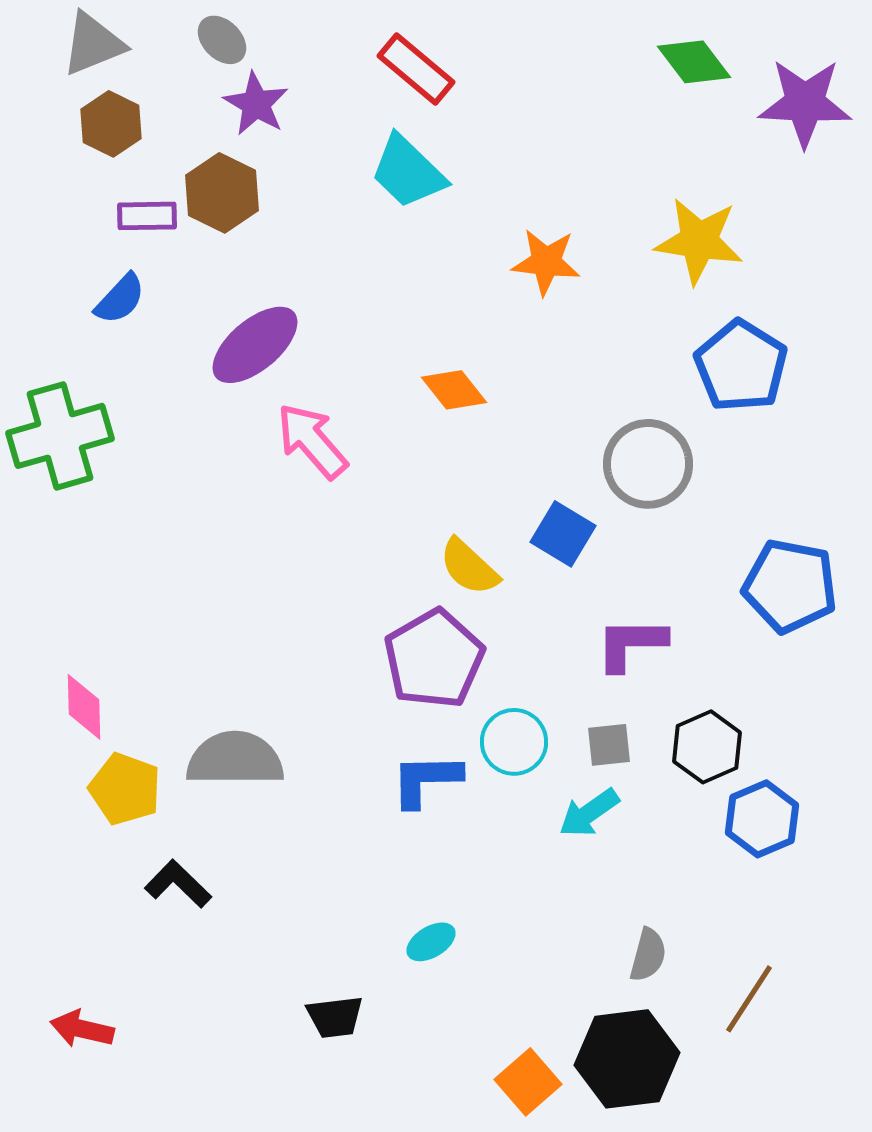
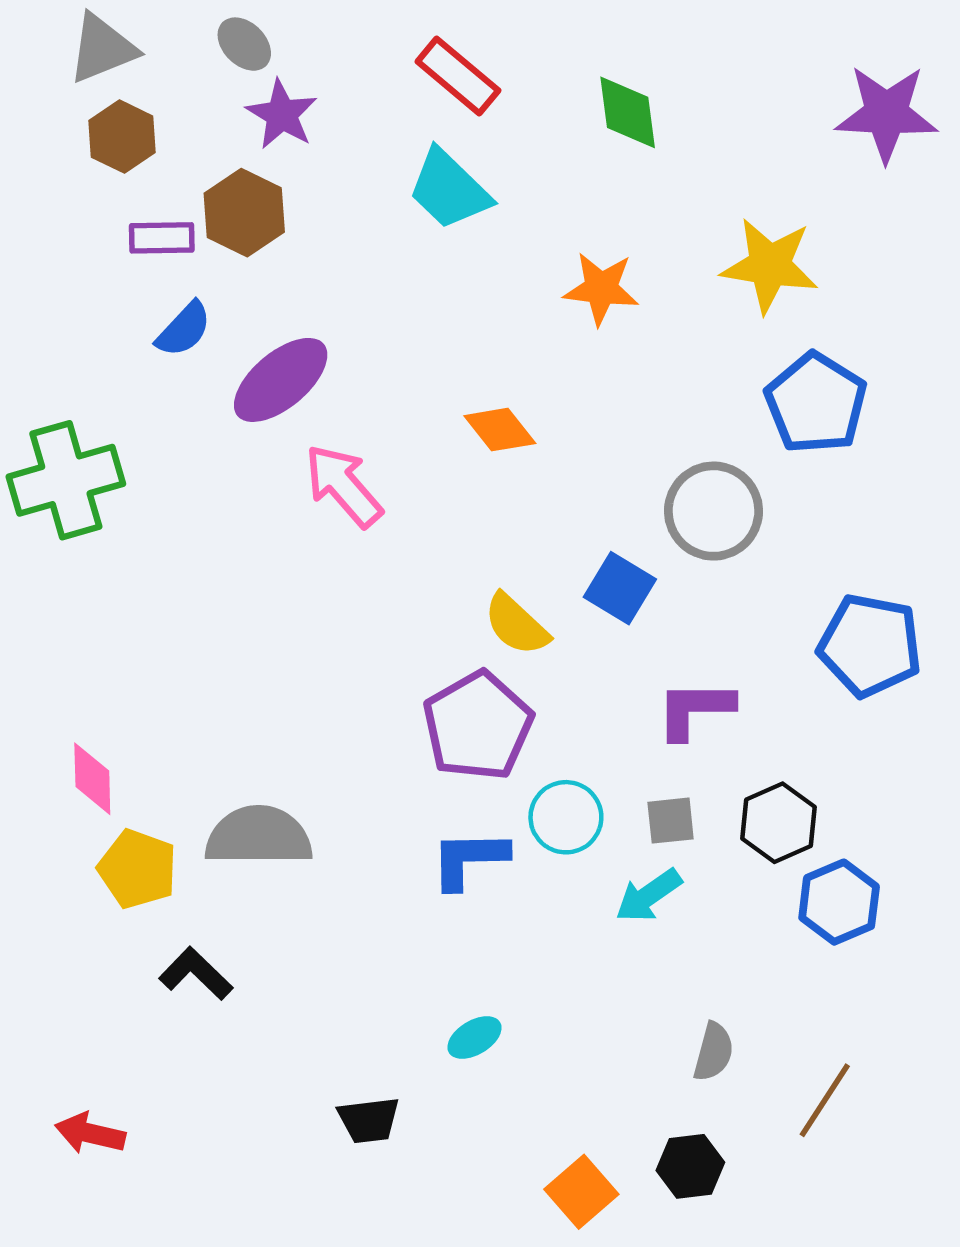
green diamond: (694, 62) -> (628, 112), moved, turned 30
blue semicircle: (120, 299) -> (184, 329), moved
black hexagon: (627, 1059) -> (690, 1166), size x0.6

